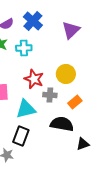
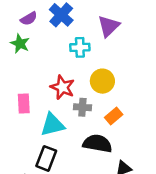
cyan cross: (24, 48) -> (80, 47), moved

